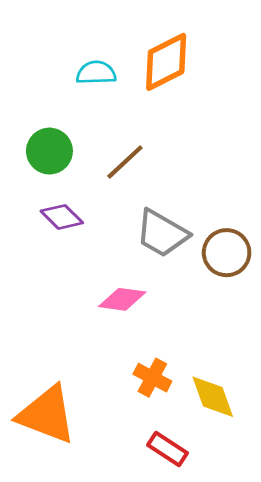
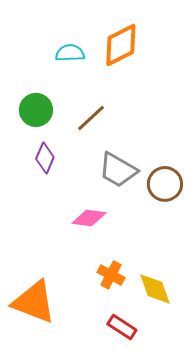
purple diamond: (62, 217) -> (45, 158), turned 68

